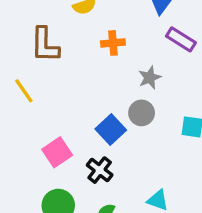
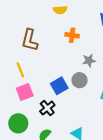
brown L-shape: (45, 45) -> (30, 40), moved
yellow line: (24, 91) -> (20, 70), moved

